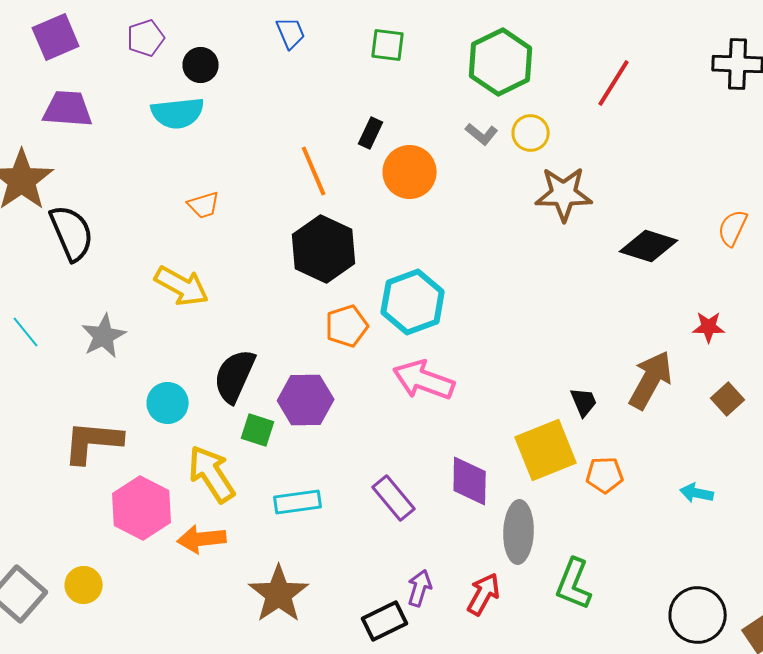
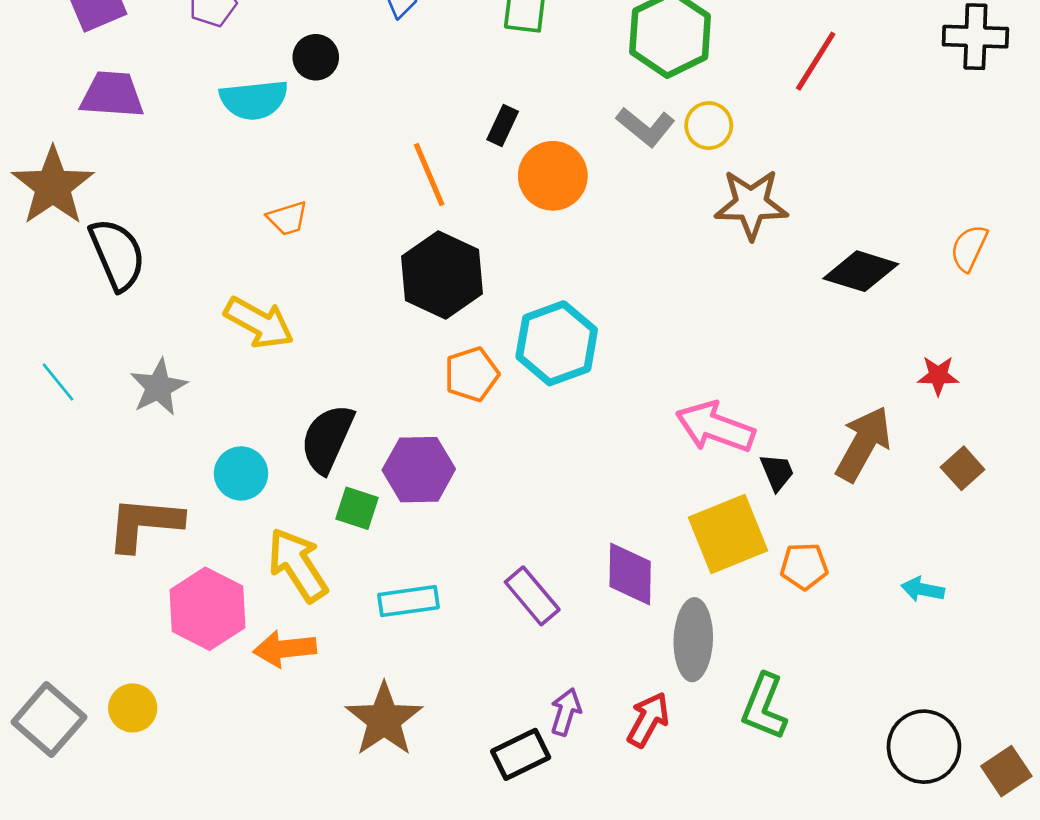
black circle: (201, 65) -> (316, 57), moved
gray L-shape: (482, 134) -> (646, 127), size x1.4
pink arrow: (424, 380) -> (715, 427), moved

